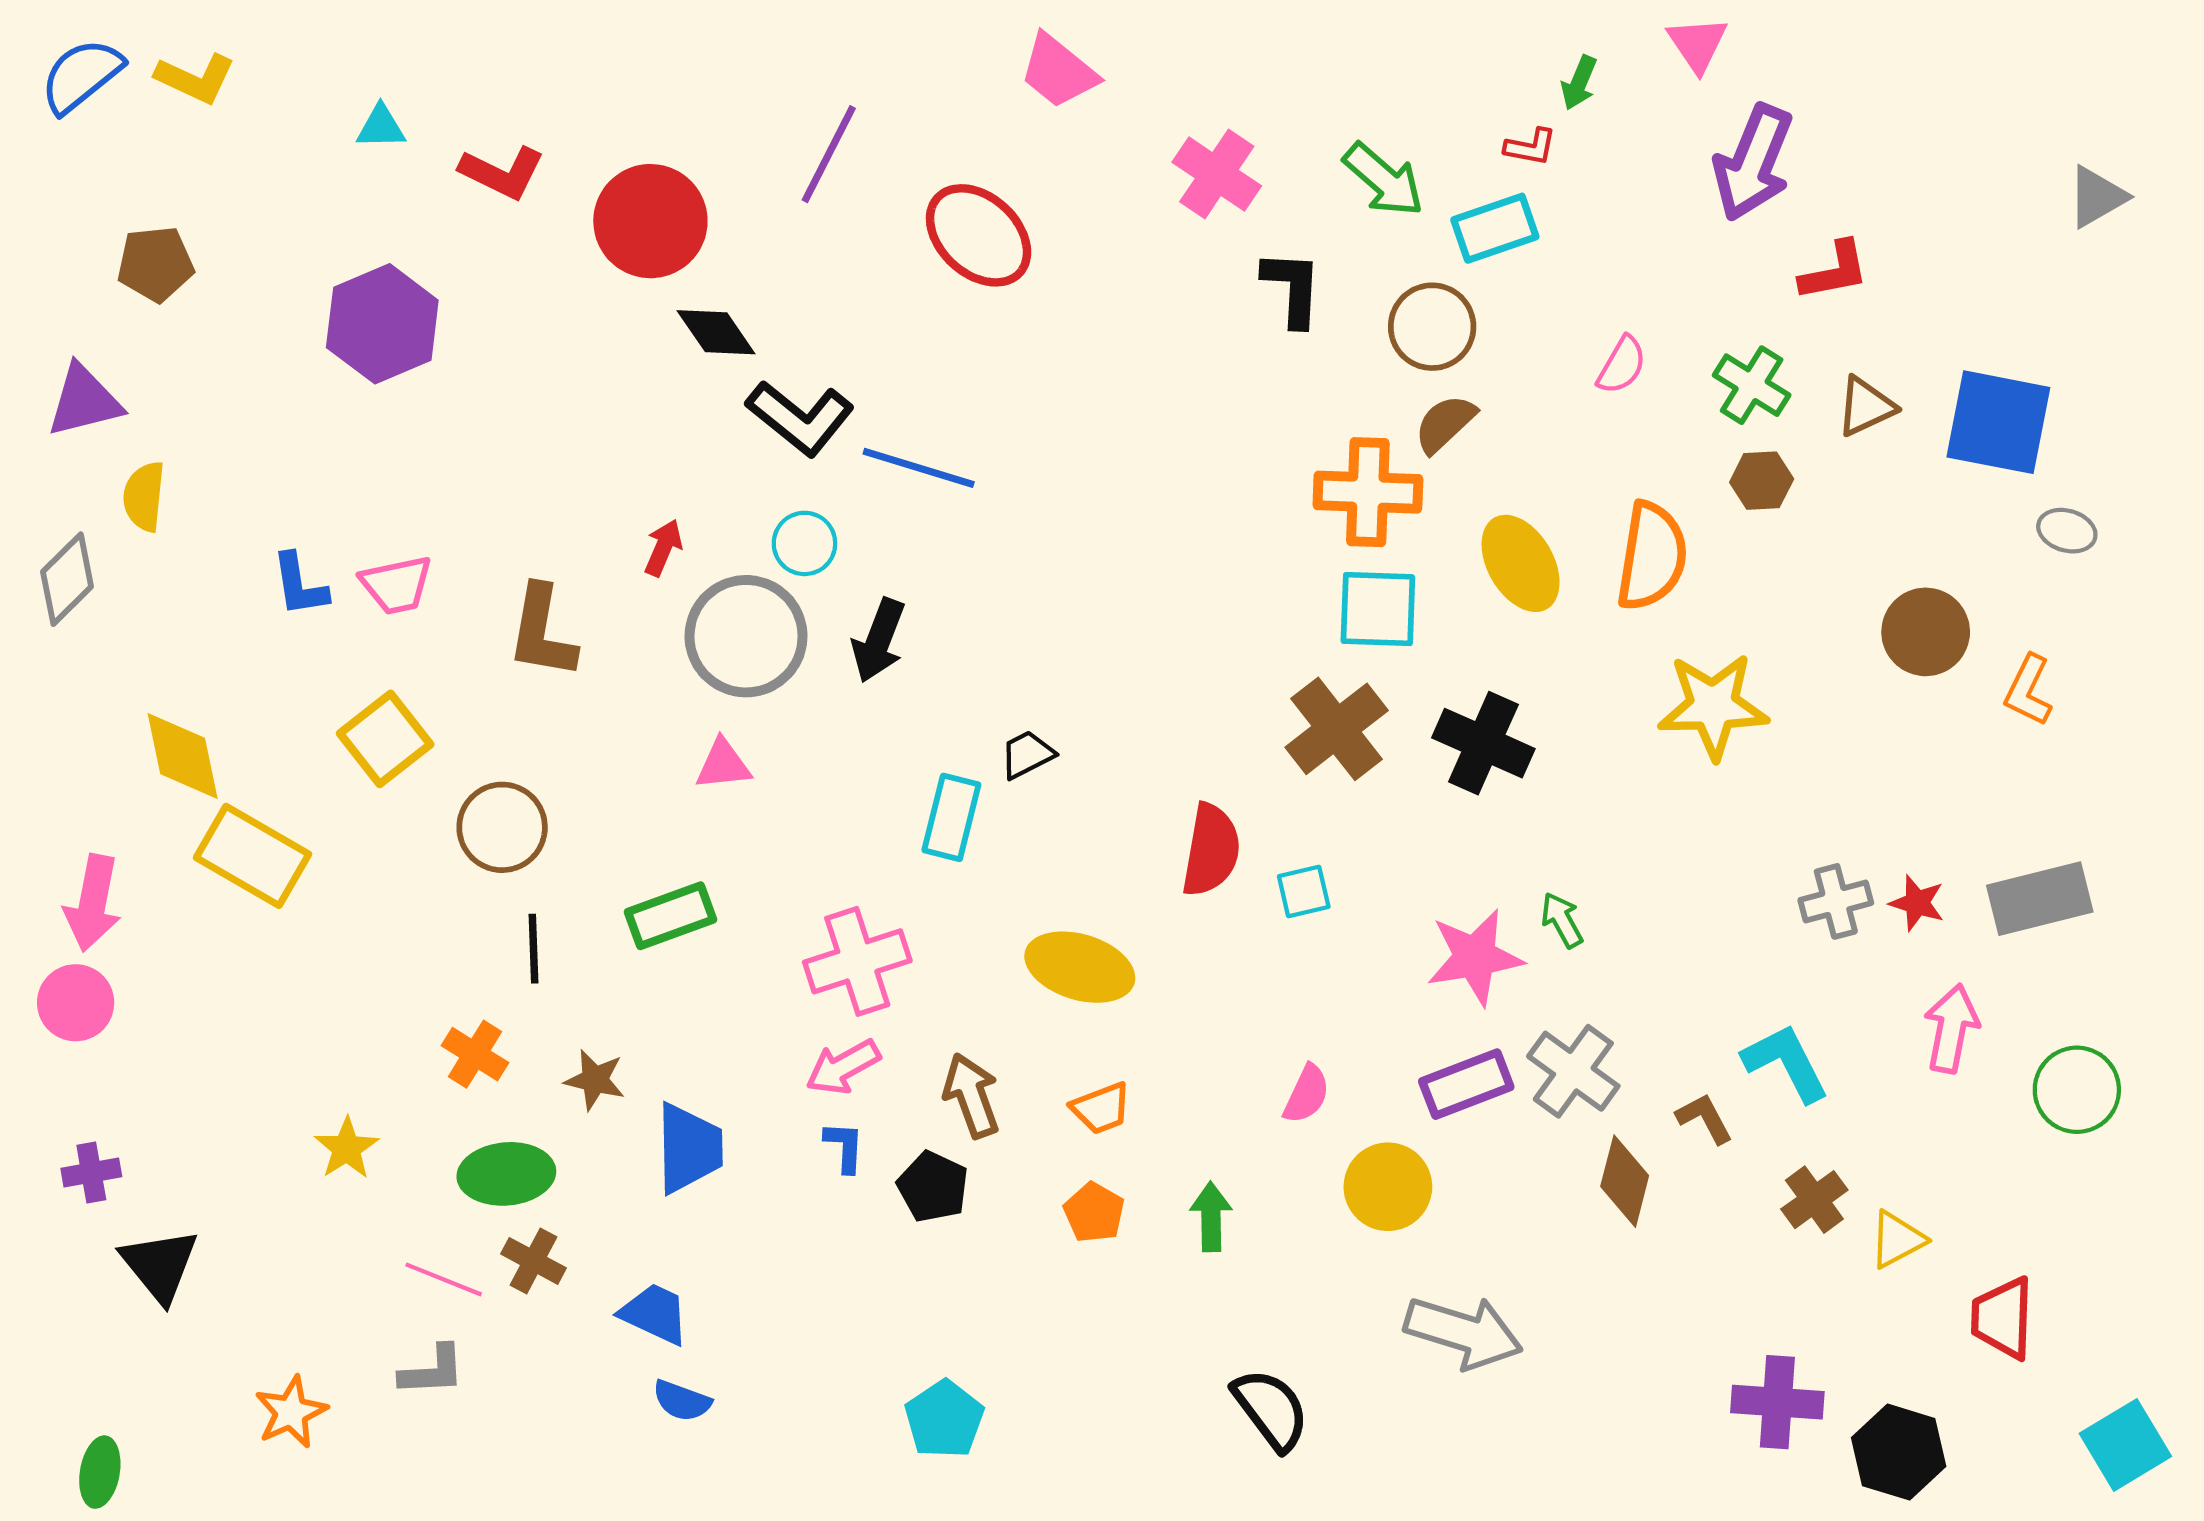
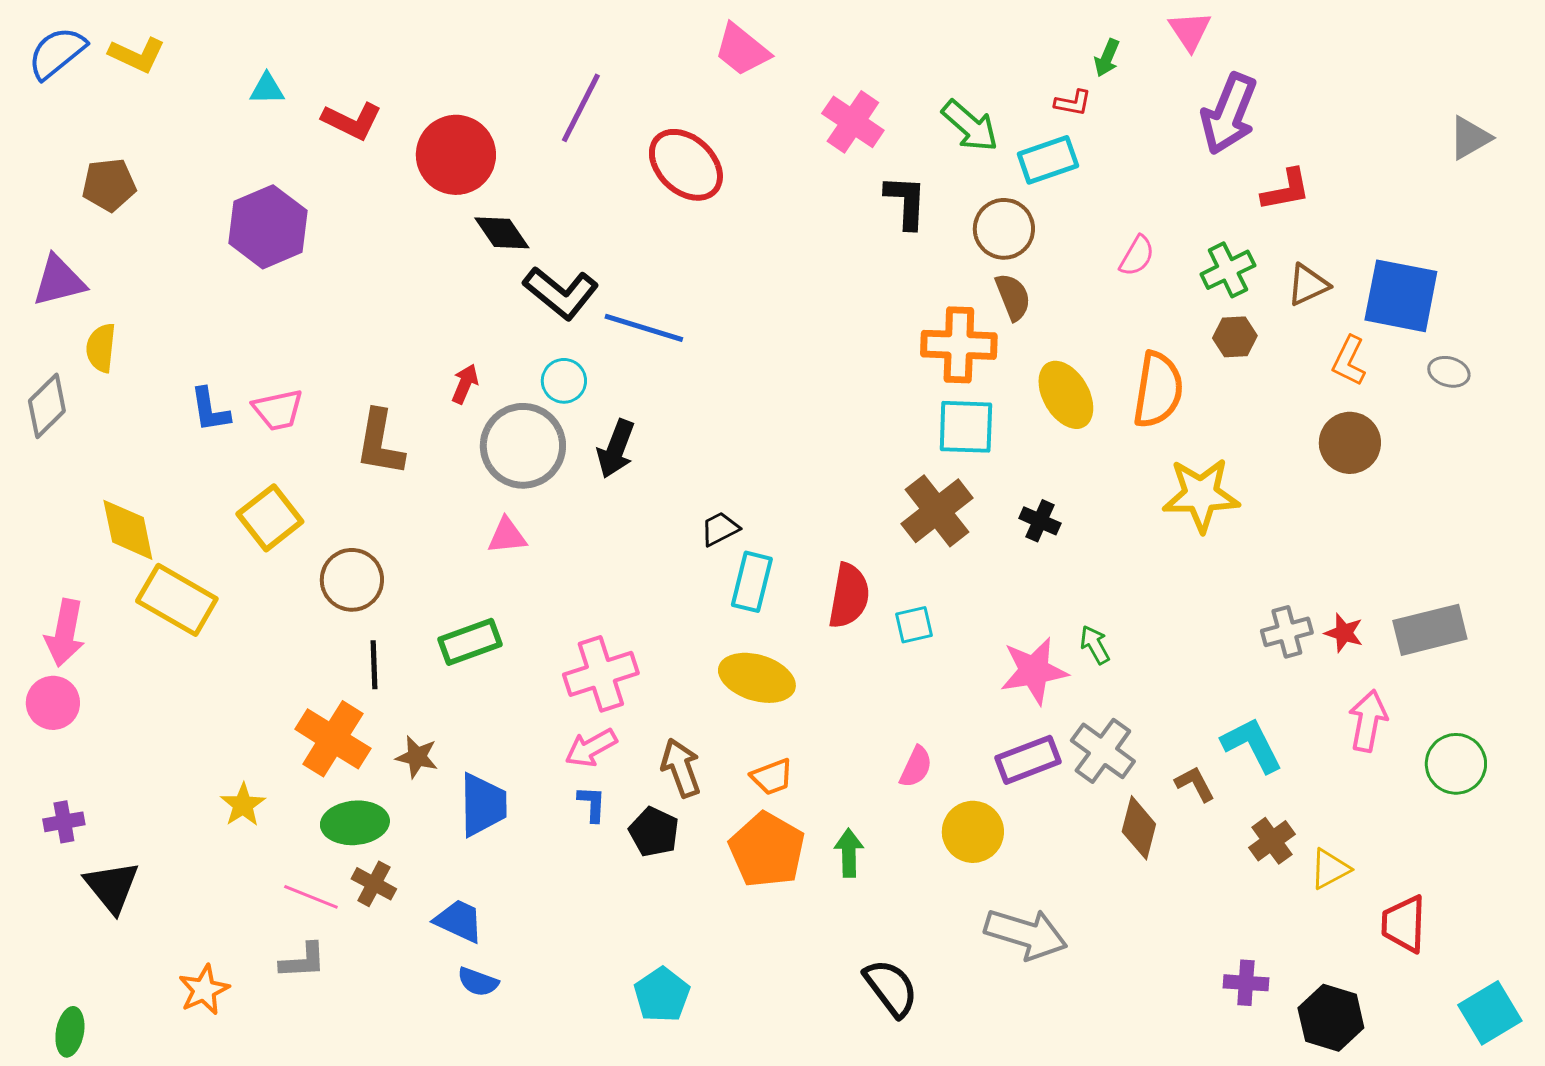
green cross: (1752, 385) -> (1228, 270), turned 32
brown semicircle: (1445, 424) -> (1013, 297), turned 111
orange L-shape: (2028, 690) -> (1349, 361), moved
black cross: (1483, 743) -> (1040, 521), size x0.6
cyan rectangle: (951, 817) -> (752, 582), moved
orange cross: (475, 1054) -> (333, 739), size x1.6
orange pentagon: (1094, 1212) -> (767, 850), size x1.8
purple cross: (1777, 1402) -> (1246, 983), size x0.7

